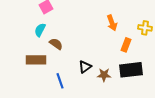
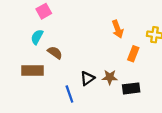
black rectangle: (131, 70) -> (131, 88), moved, size x0.7
brown star: (104, 75) -> (110, 77), moved
blue line: (60, 81) -> (69, 94), moved

